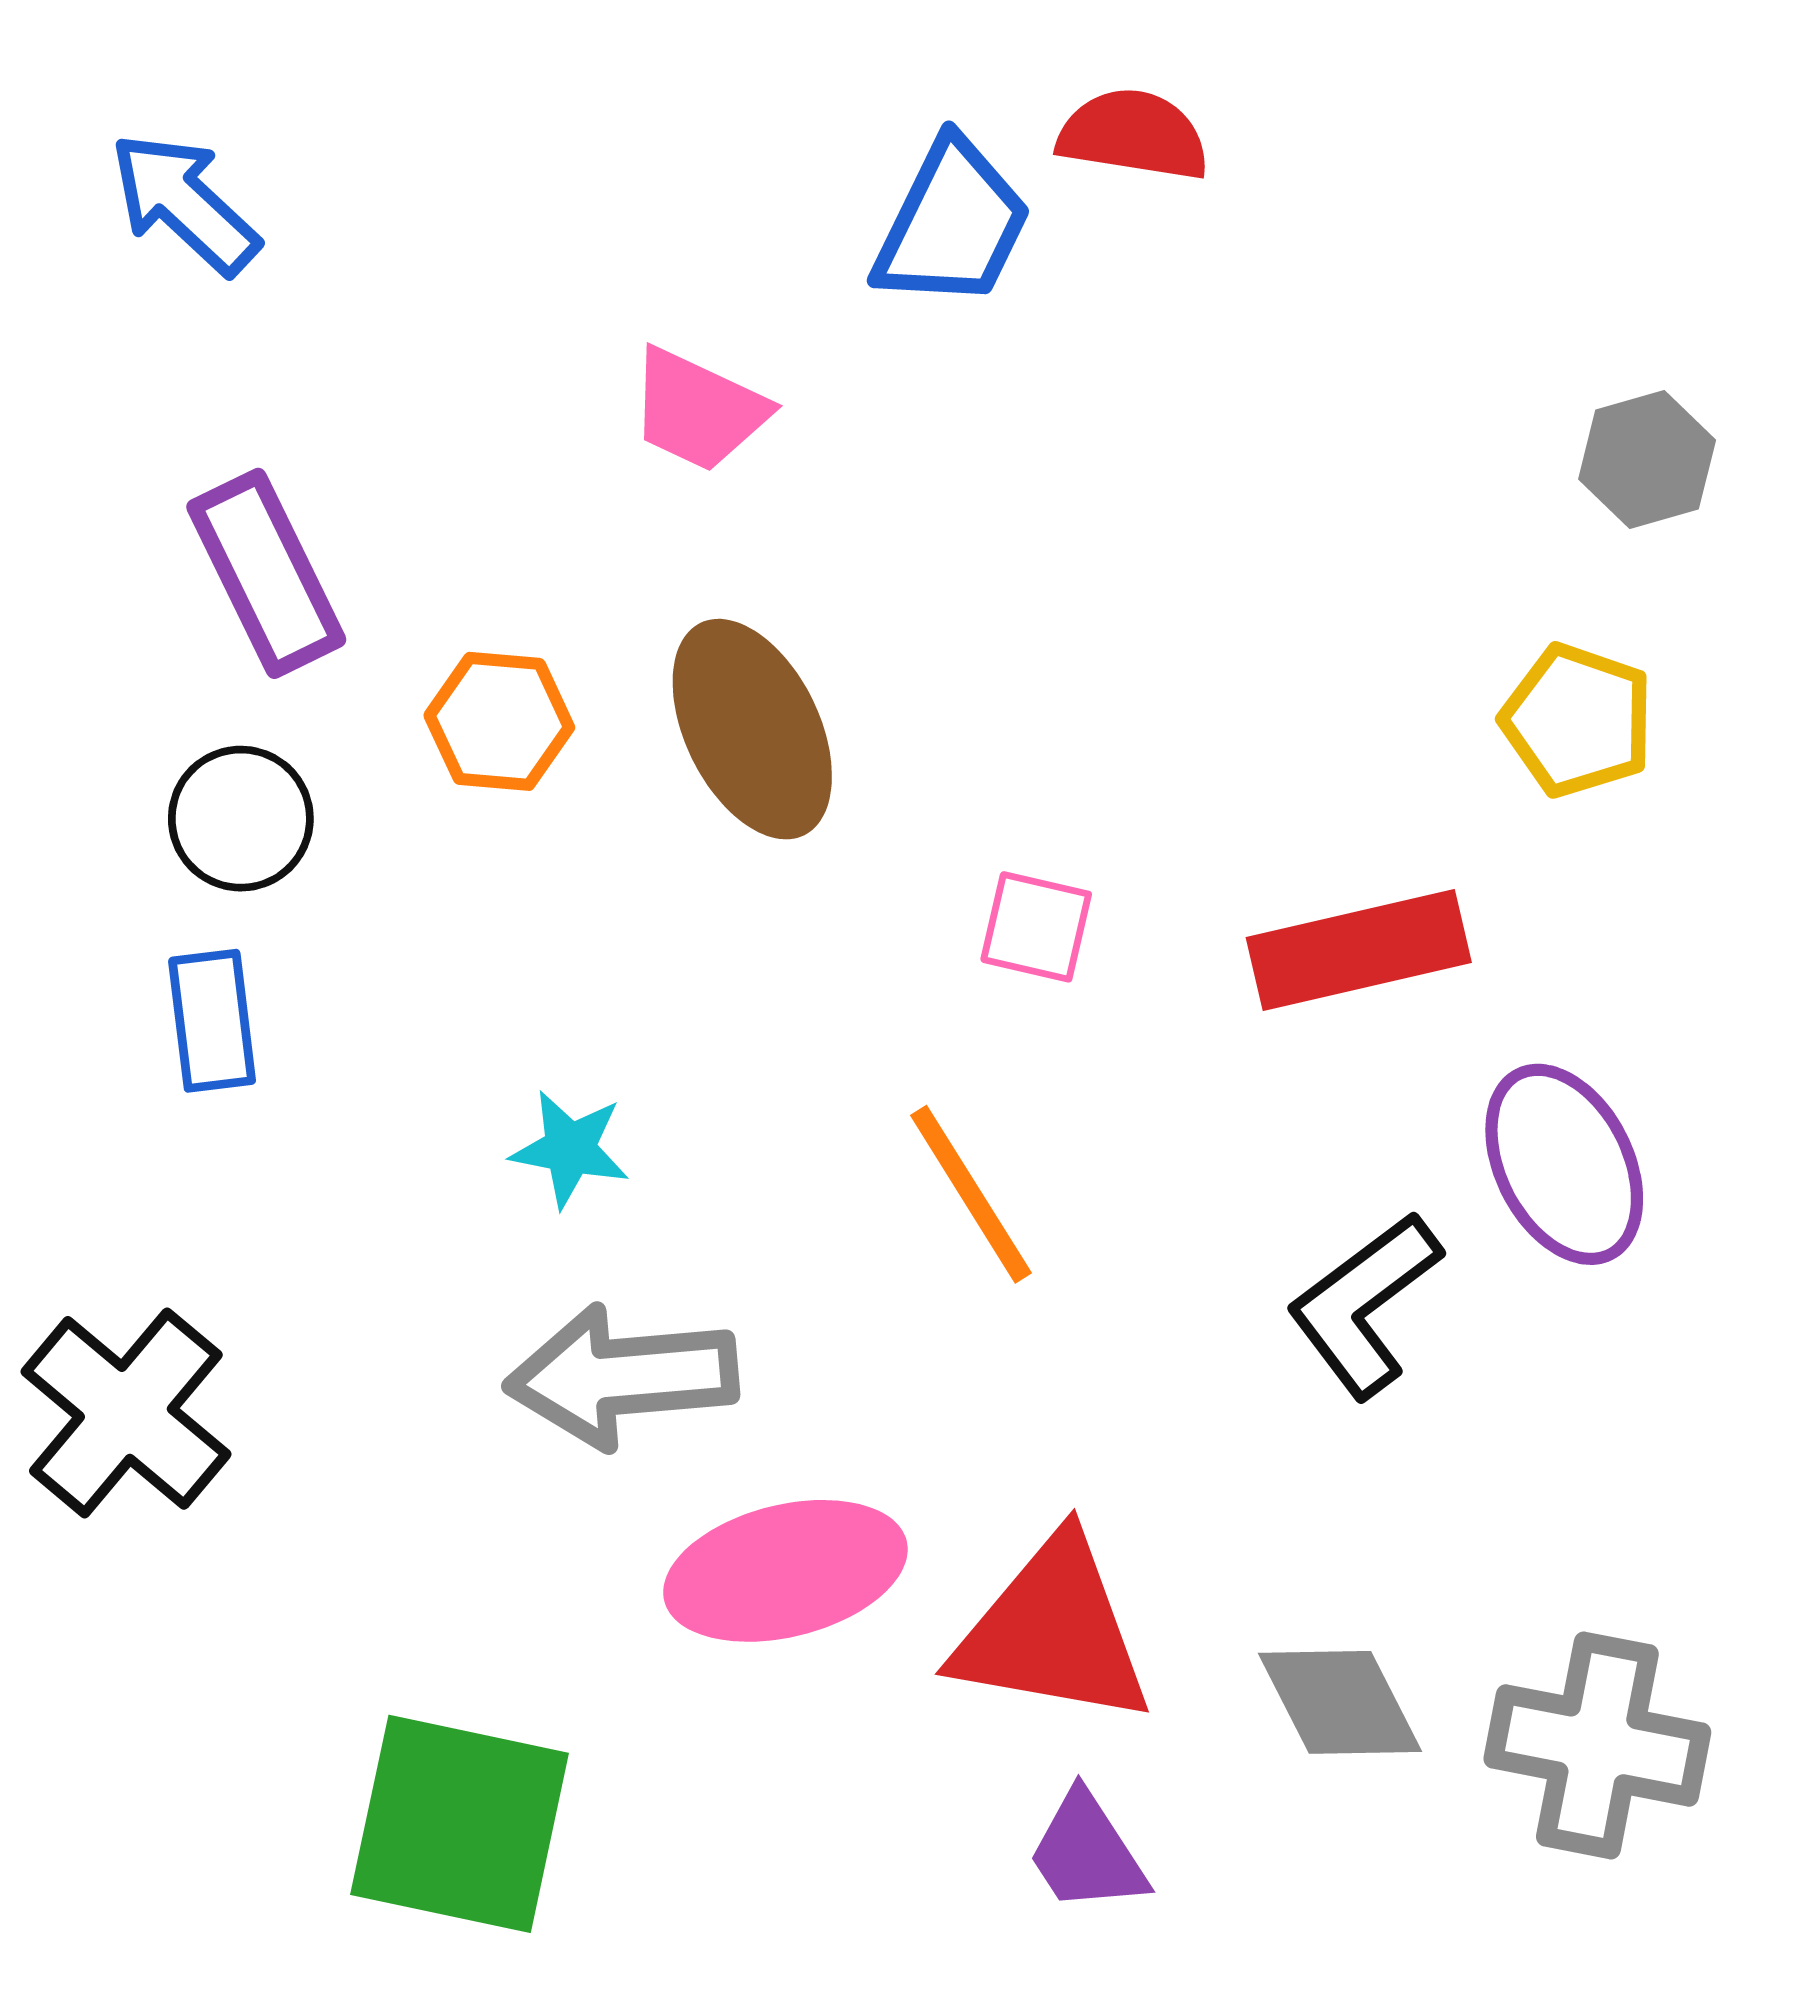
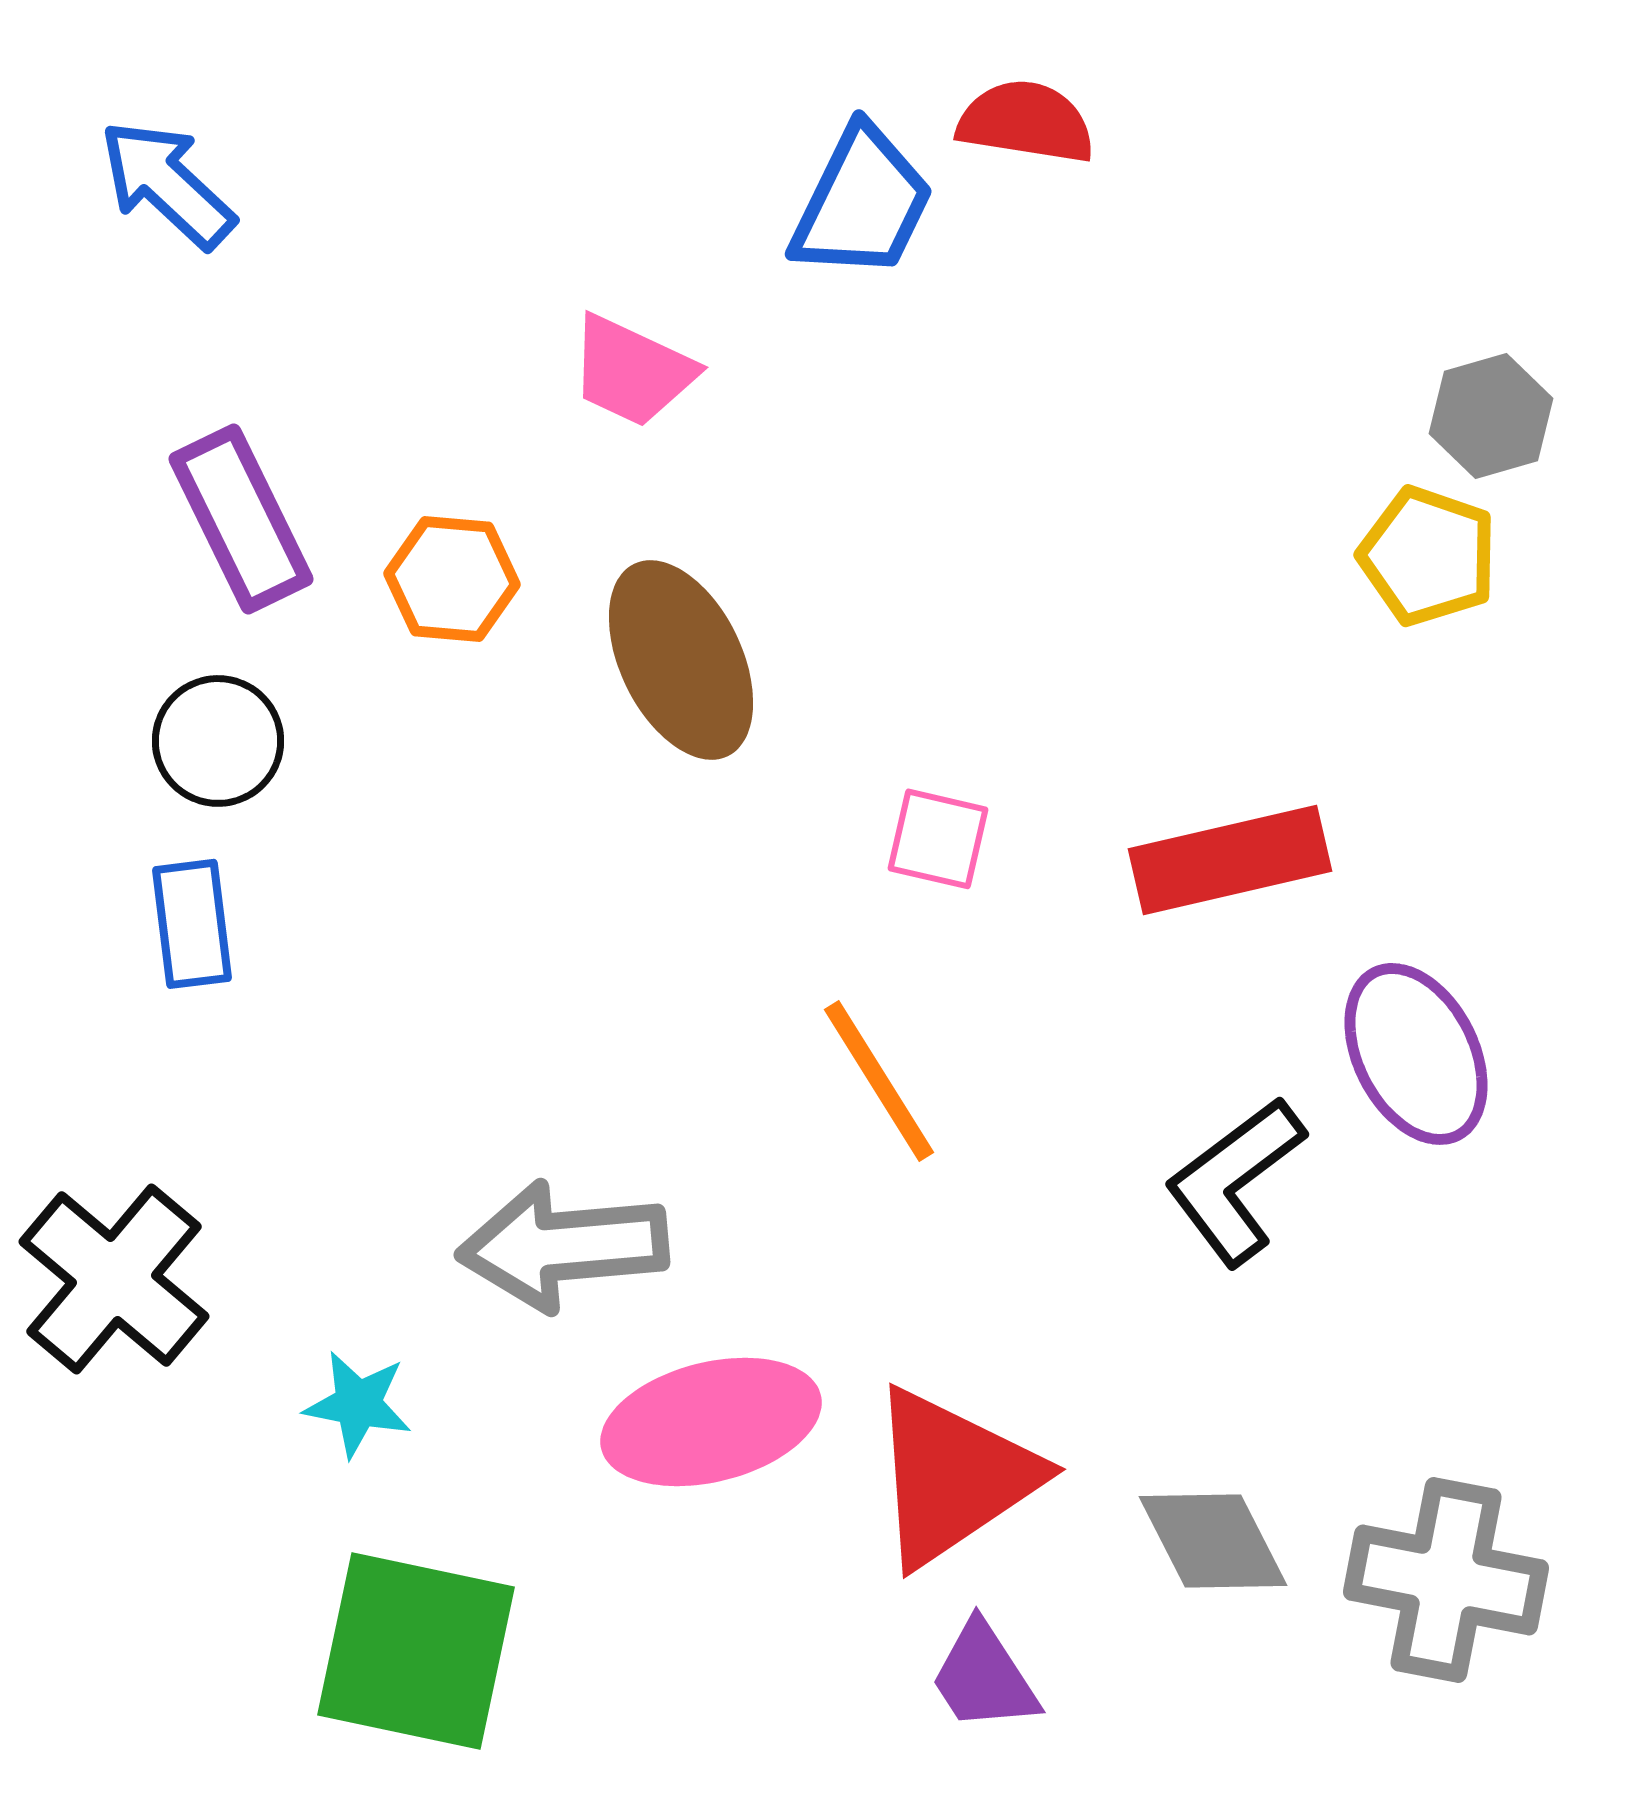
yellow pentagon: (1577, 720) -> (1428, 556), moved
orange hexagon: (499, 721) -> (452, 579), moved
cyan star: (570, 1149) -> (358, 1404), moved
red triangle: (1053, 1632) -> (953, 1477), turned -44

